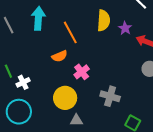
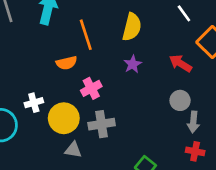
purple star: (125, 28) -> (133, 64), moved
white cross: (23, 82) -> (34, 103), moved
gray cross: (110, 96) -> (102, 124), moved, turned -36

